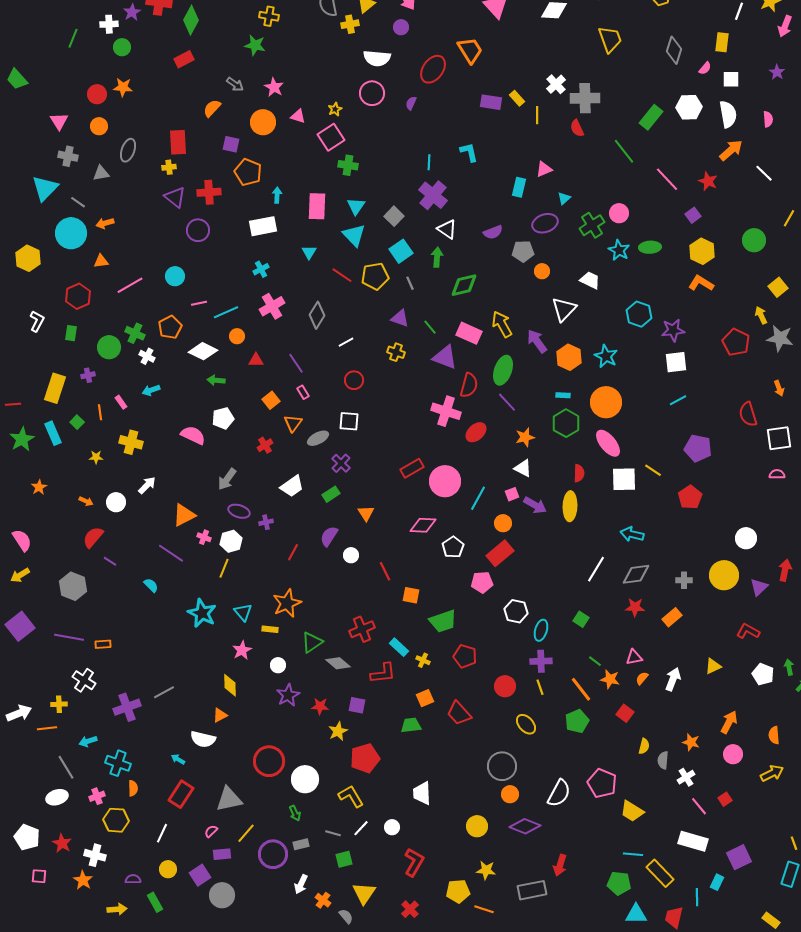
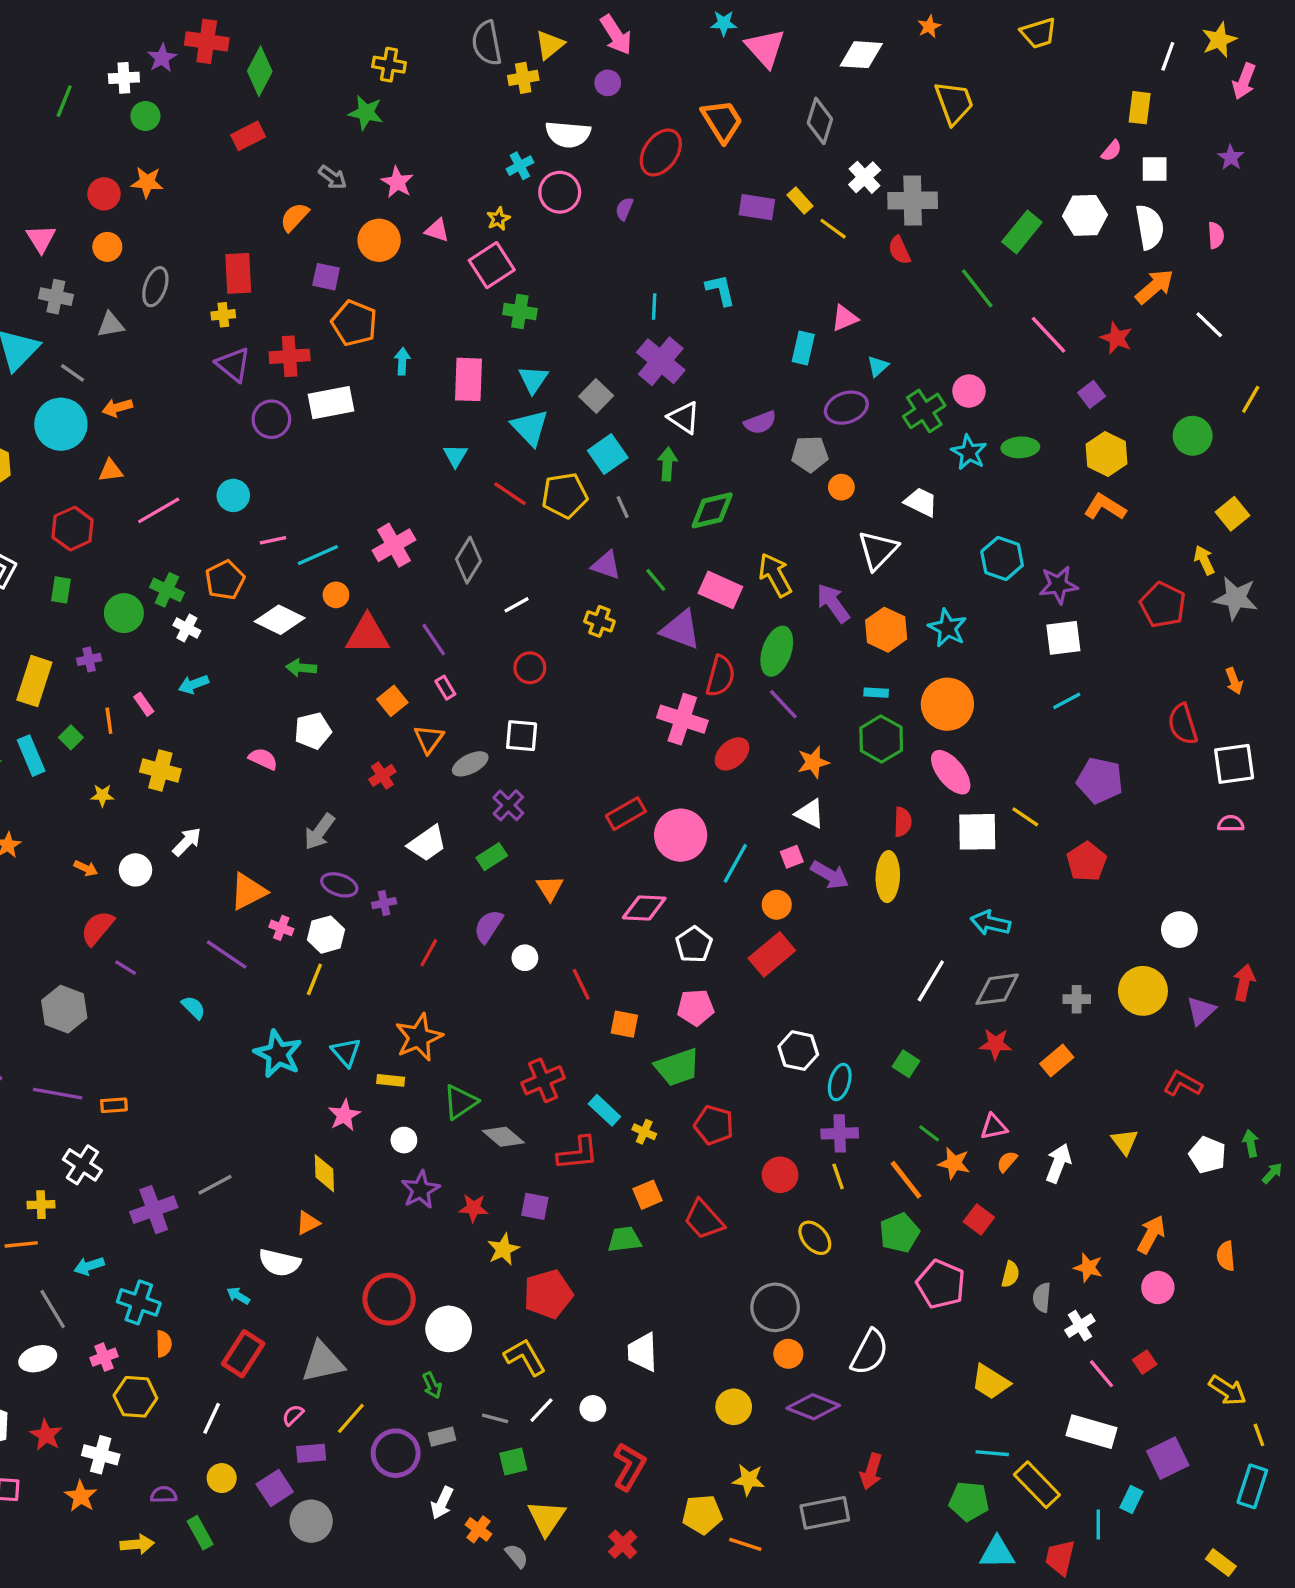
gray diamond: (674, 50) -> (820, 121), moved
yellow line: (537, 115) -> (833, 229), turned -54
white rectangle: (263, 226) -> (331, 403), moved
cyan cross: (261, 269) -> (520, 166), moved
red triangle: (256, 360) -> (367, 635), size x1.8
pink semicircle: (193, 435) -> (263, 759), size x0.7
pink pentagon: (482, 582) -> (696, 1007), moved
yellow triangle: (713, 666) -> (1125, 1142), turned -42
yellow arrow: (772, 773) -> (1227, 1390), moved, turned 60
pink pentagon: (602, 783) -> (941, 1284), moved

